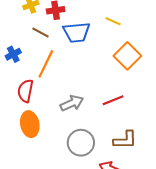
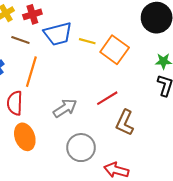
yellow line: (113, 21) -> (87, 41), moved
brown L-shape: (125, 140) -> (125, 123), moved, turned 125

